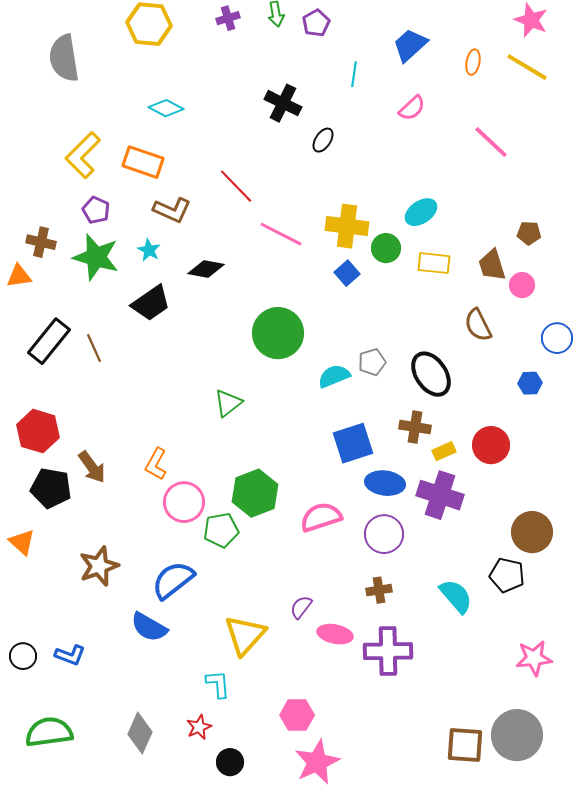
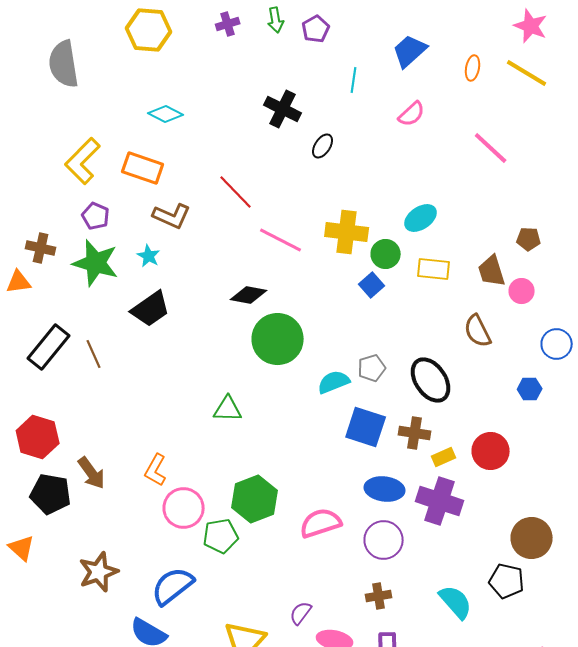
black diamond: (206, 269) -> (249, 295), moved
blue square: (347, 273) -> (372, 285), moved
green triangle: (228, 403) -> (228, 409), turned 40
blue square: (353, 443) -> (366, 427), moved, turned 36

